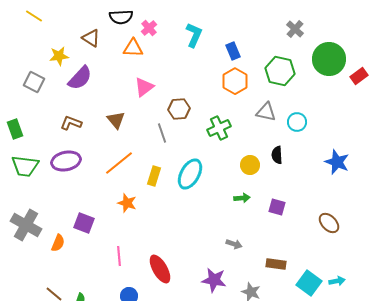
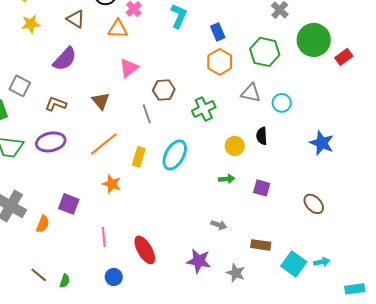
yellow star: (59, 56) -> (31, 24), moved
gray square: (34, 82) -> (20, 86), moved

